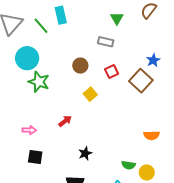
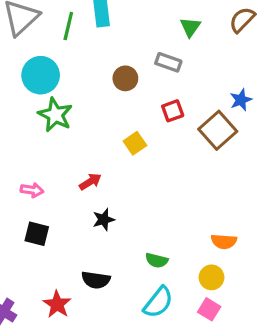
green line: (41, 26) -> (68, 26), turned 48
brown circle: (80, 66) -> (125, 78), moved
orange semicircle: (152, 135) -> (224, 241), moved
black star: (85, 153) -> (104, 220), moved
green semicircle: (129, 165) -> (157, 260), moved

